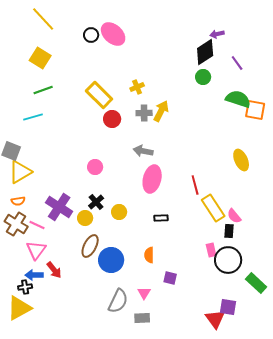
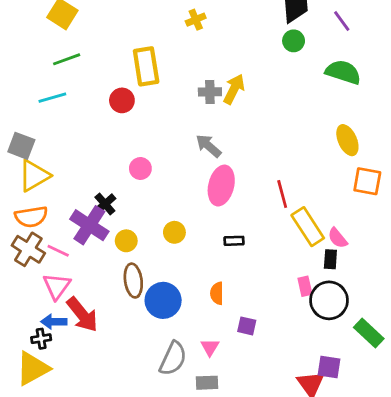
yellow cross: (137, 87) -> (196, 20), moved
yellow rectangle: (99, 95) -> (146, 66), turned 36
orange square: (255, 110) -> (367, 181), moved
red circle: (112, 119) -> (122, 100), moved
gray arrow: (143, 151) -> (208, 146), turned 30
yellow ellipse: (241, 160) -> (347, 140), moved
orange semicircle: (18, 201) -> (31, 217), size x1.6
black cross: (96, 202) -> (105, 204), moved
brown ellipse: (90, 246) -> (133, 281), turned -35
red arrow: (54, 270) -> (82, 315), size x1.5

